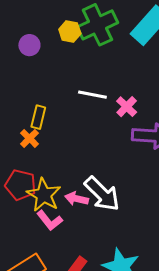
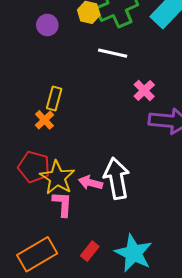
white line: (92, 95) -> (113, 53), moved
white arrow: (102, 194) -> (117, 178), turned -147
pink L-shape: (50, 220) -> (62, 204), turned -140

